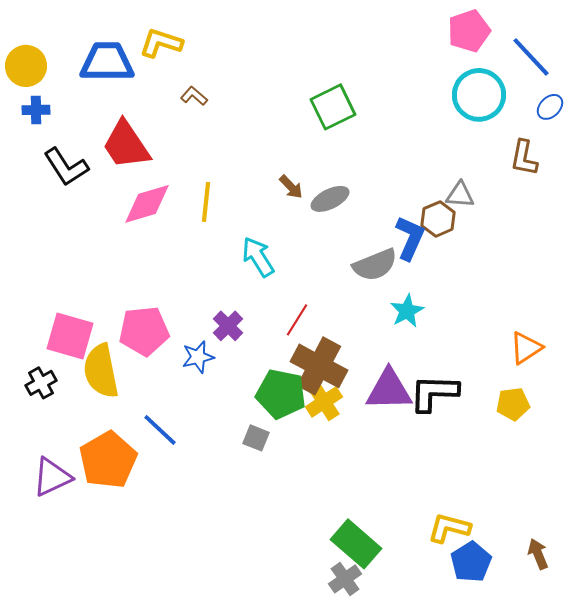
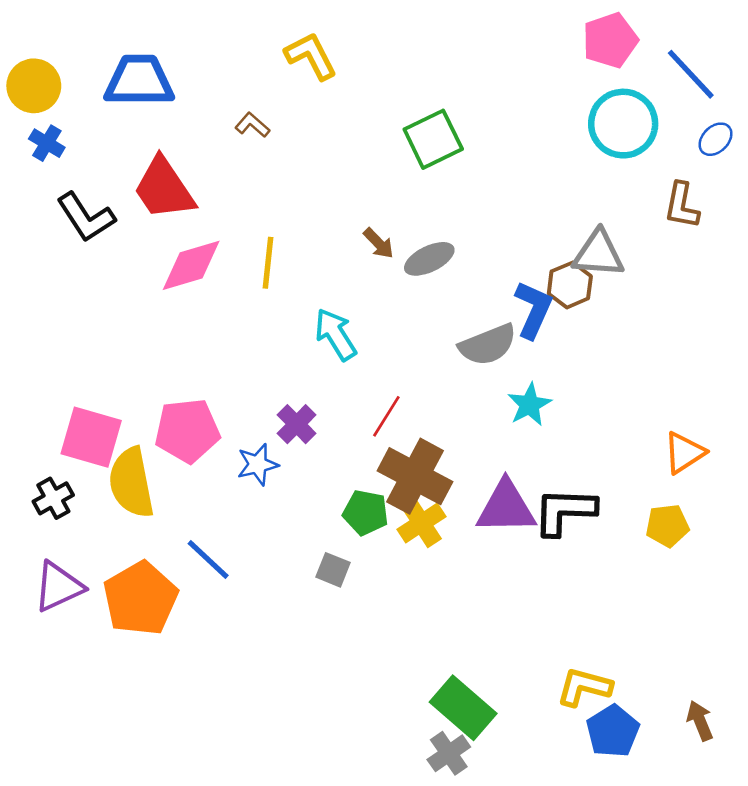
yellow L-shape: (161, 43) -> (311, 56), moved, turned 45
blue cross: (36, 110) -> (47, 143), turned 32
gray triangle: (460, 195) -> (598, 254), size x1.4
green pentagon: (281, 394) -> (366, 513), size x0.7
purple triangle: (52, 477) -> (59, 587), moved

